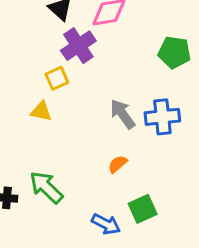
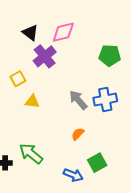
yellow square: (57, 78) -> (18, 79), moved
yellow triangle: (41, 111) -> (32, 102), moved

